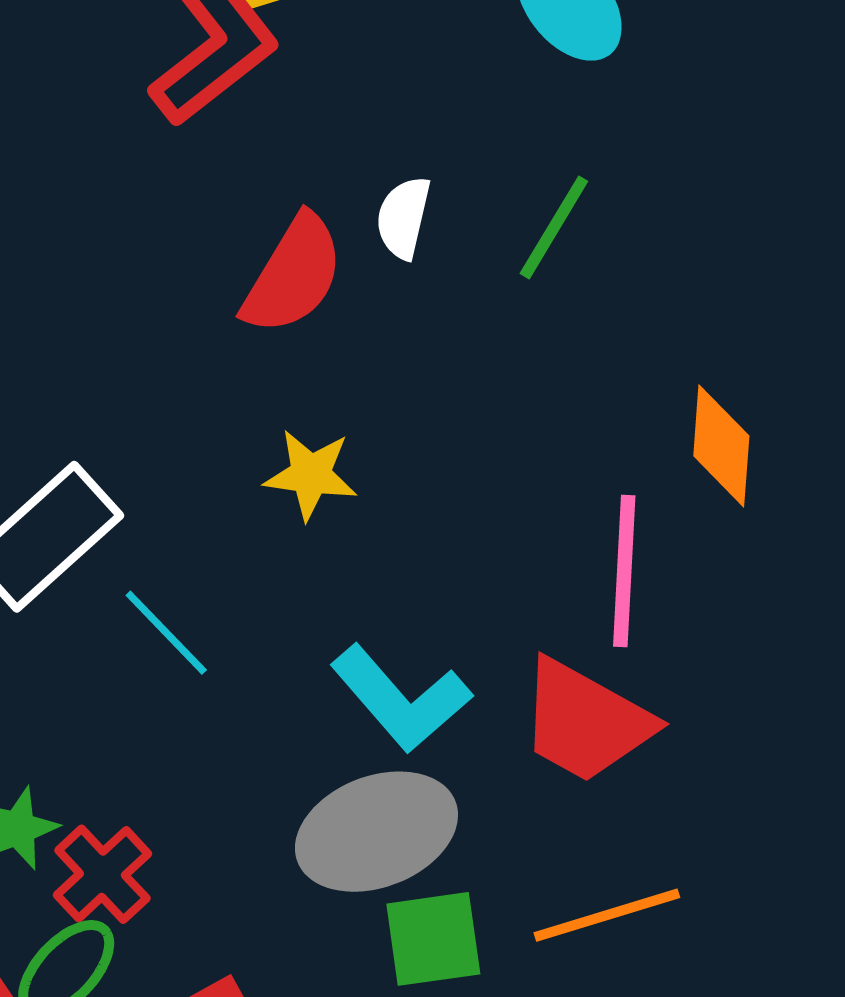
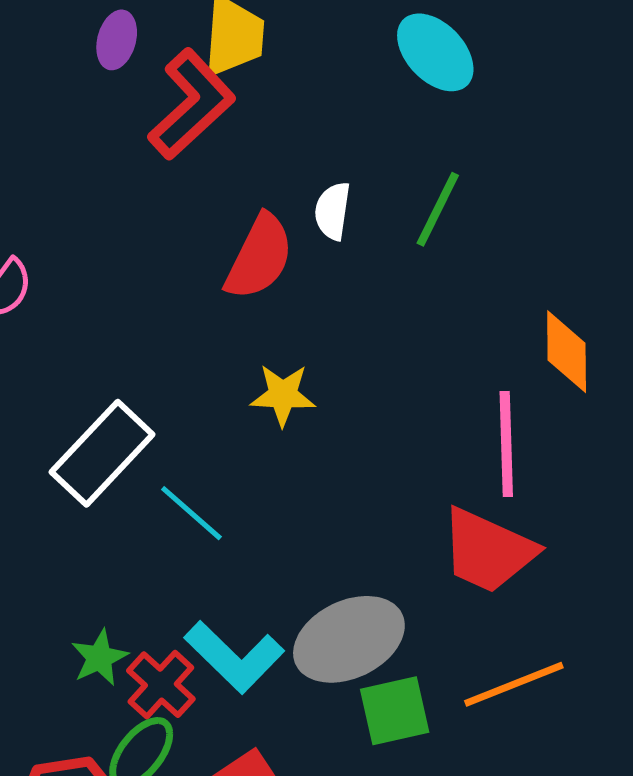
cyan L-shape: (401, 698) -> (234, 657), moved

